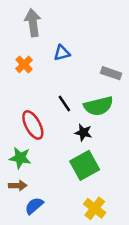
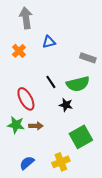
green square: (85, 165) -> (81, 137), moved
brown arrow: (18, 186) -> (36, 126), moved
yellow cross: (95, 208) -> (61, 162), moved, turned 30

